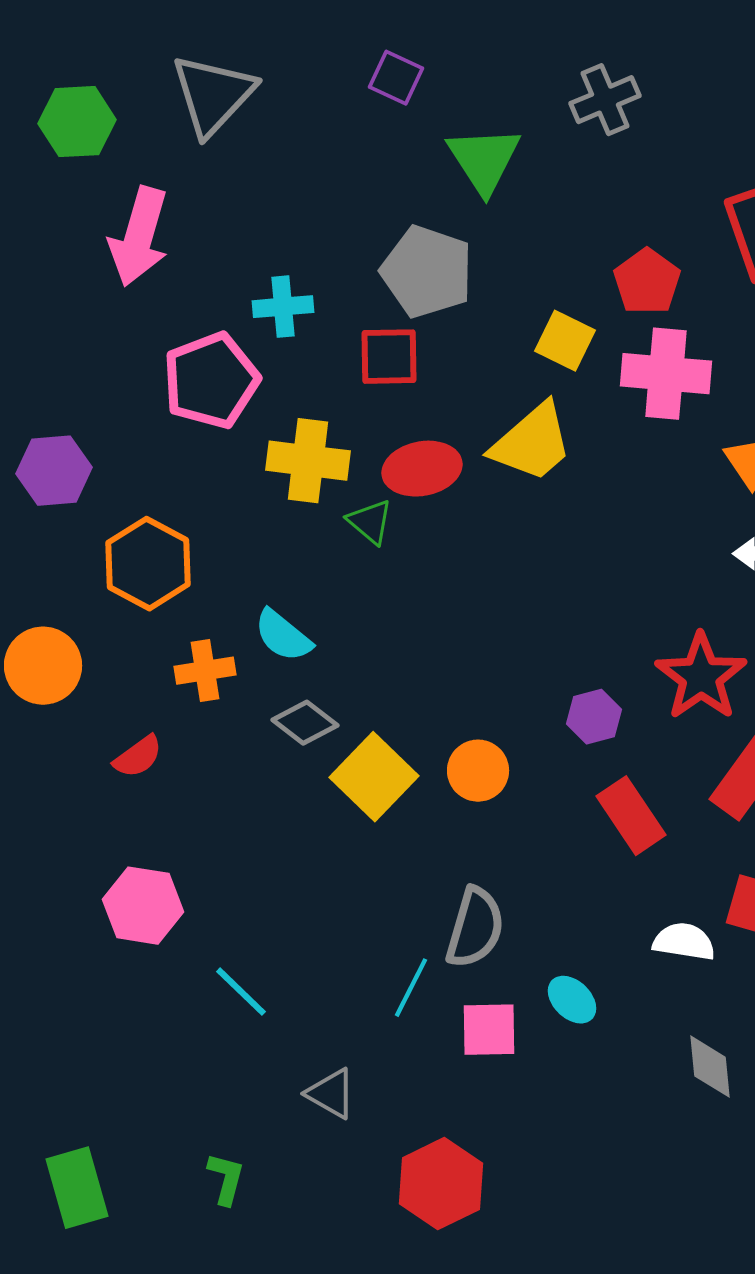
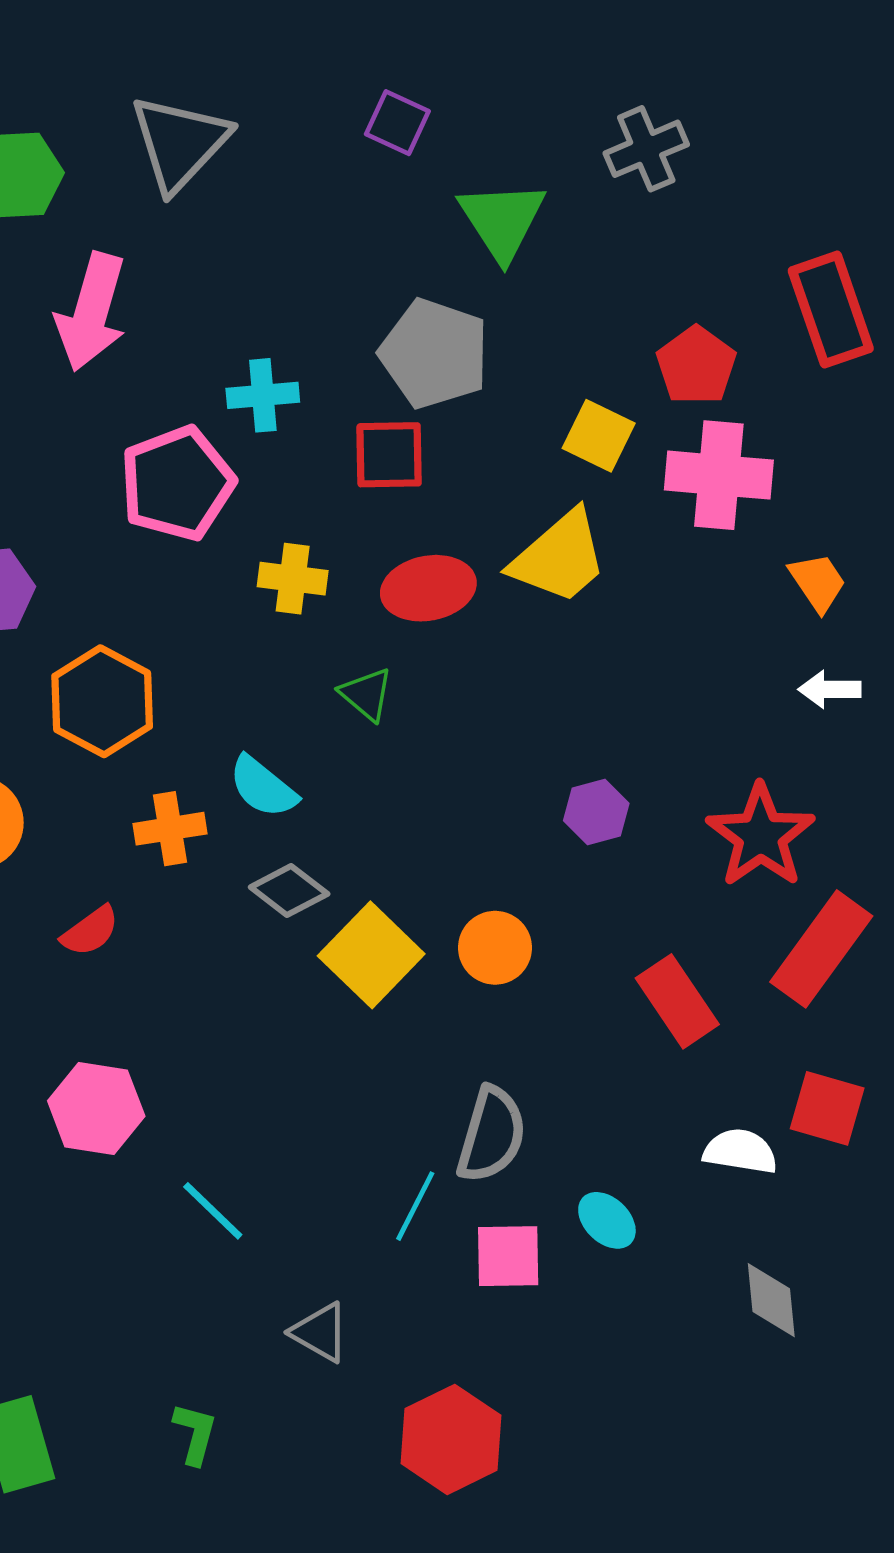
yellow cross: (308, 461) -> (293, 579), size x0.7
green triangle: (370, 522) -> (366, 694), moved
purple hexagon: (594, 717) -> (596, 812), moved

